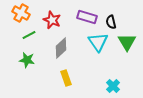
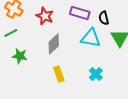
green line: (29, 35) -> (11, 33), moved
cyan triangle: (98, 42) -> (91, 38), turned -45
cyan cross: (113, 86) -> (96, 74), moved

